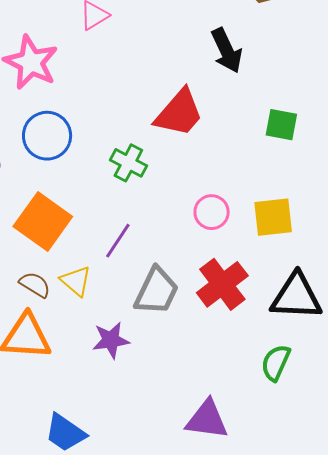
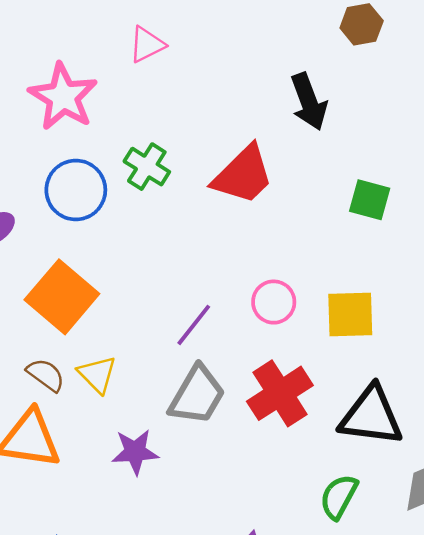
green cross: (128, 163) -> (147, 167), moved
purple line: (118, 241) -> (194, 325), moved

